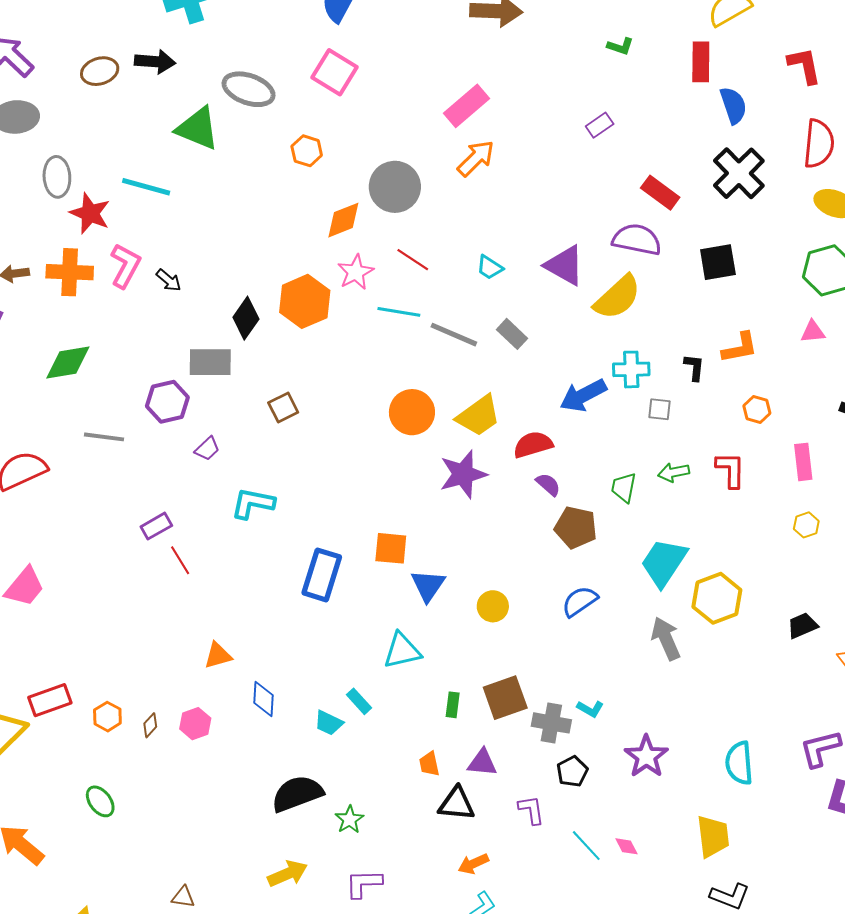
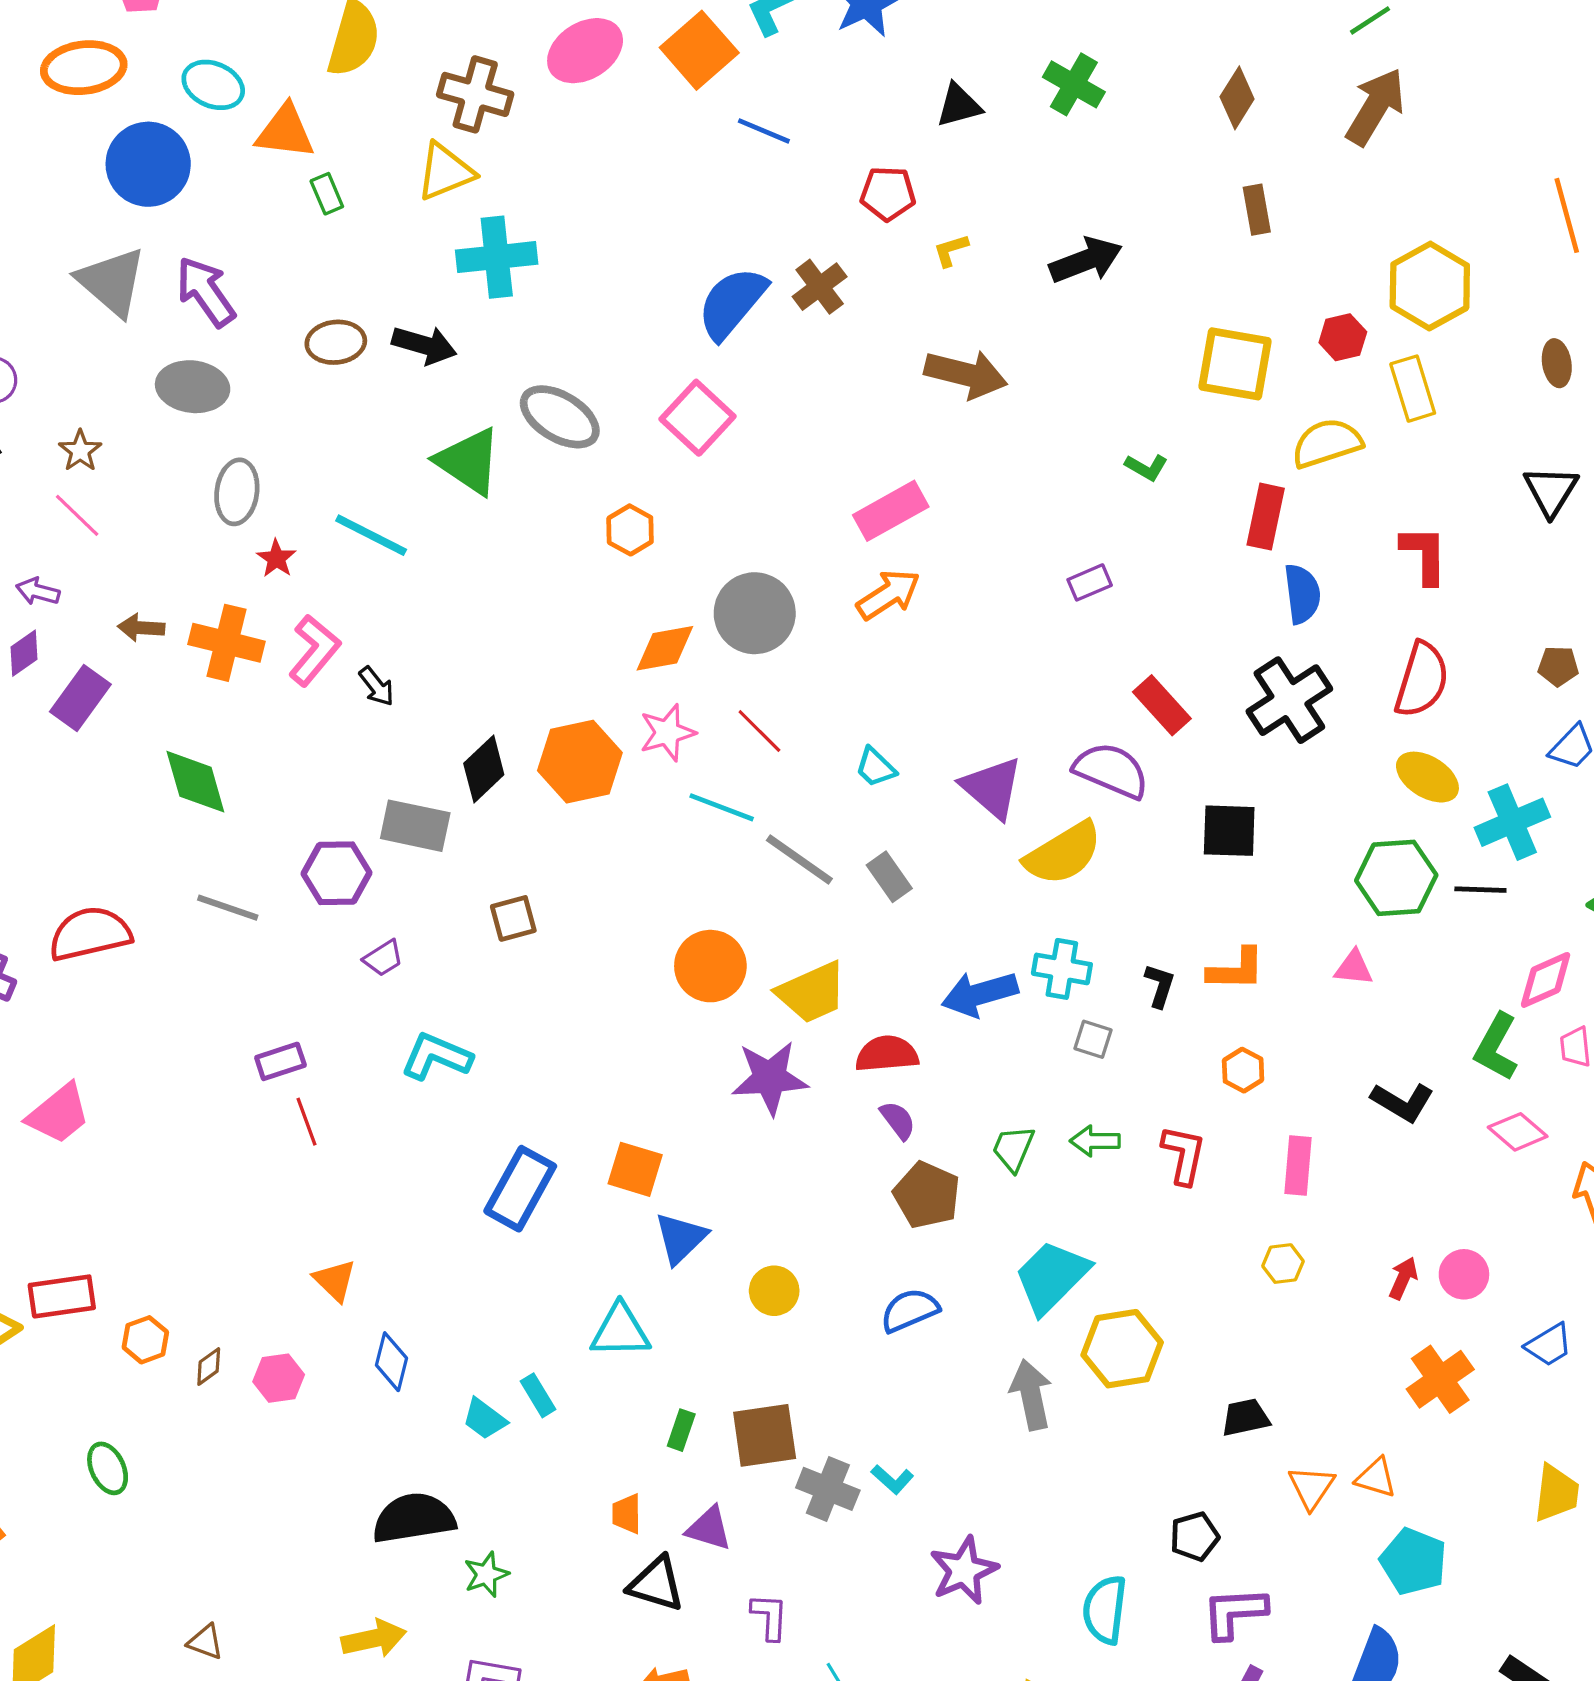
red star: (90, 213) -> (276, 558), size x0.6
green diamond: (68, 363) -> (195, 782), turned 72
orange triangle: (218, 656) -> (335, 1280), turned 48
black pentagon: (572, 771) -> (1194, 1537), moved

